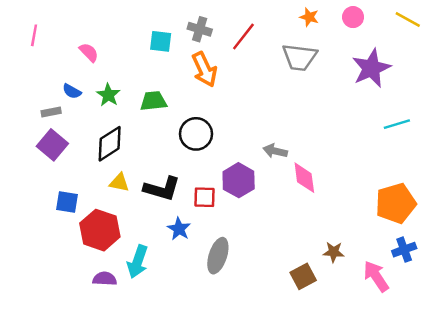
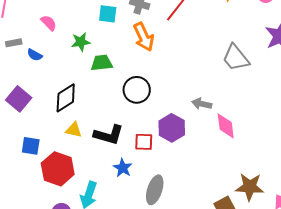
gray trapezoid: (299, 57) -> (236, 58), moved, turned 44
green star: (108, 95) -> (81, 42), moved, turned 30
gray rectangle: (51, 112) -> (14, 43), moved
brown star: (334, 252) -> (250, 187), size x1.6

